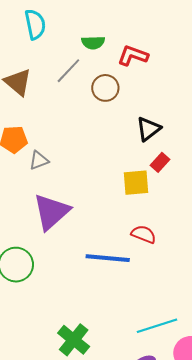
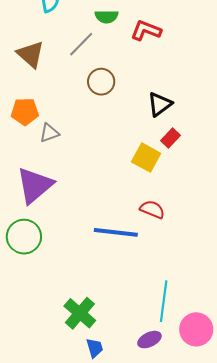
brown circle: (105, 88) -> (101, 82), moved
yellow square: (136, 183) -> (146, 158), turned 32
purple triangle: (51, 212) -> (35, 185), moved
cyan line: (157, 326) -> (164, 301), turned -66

